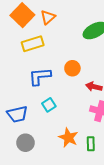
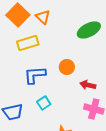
orange triangle: (48, 17) -> (43, 17), turned -35

